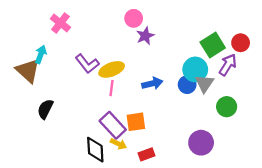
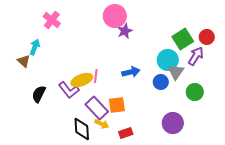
pink circle: (134, 18) -> (115, 16), size x1.5
purple L-shape: (87, 64) -> (69, 90), moved
yellow ellipse: (112, 69) -> (82, 80), moved
brown triangle: (28, 71) -> (24, 61), size x0.6
blue circle: (187, 85) -> (161, 82), moved

